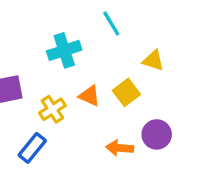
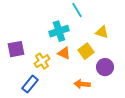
cyan cross: (64, 50) -> (59, 31), moved
purple circle: (157, 134) -> (105, 67), moved

